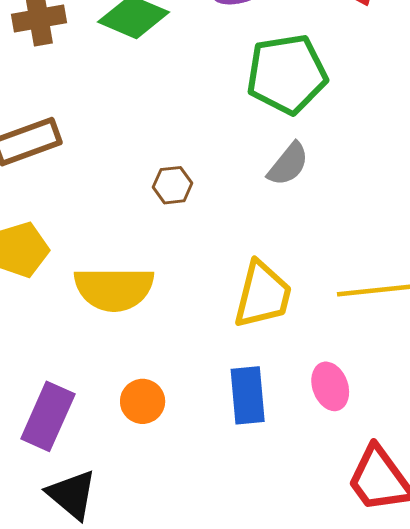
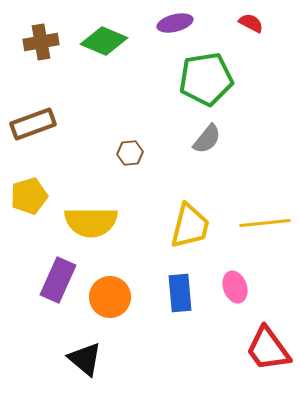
orange circle: (143, 401) -> (110, 297), size x1.4
purple rectangle: (48, 416) -> (58, 280), moved
black triangle: (72, 494) -> (85, 359), moved

